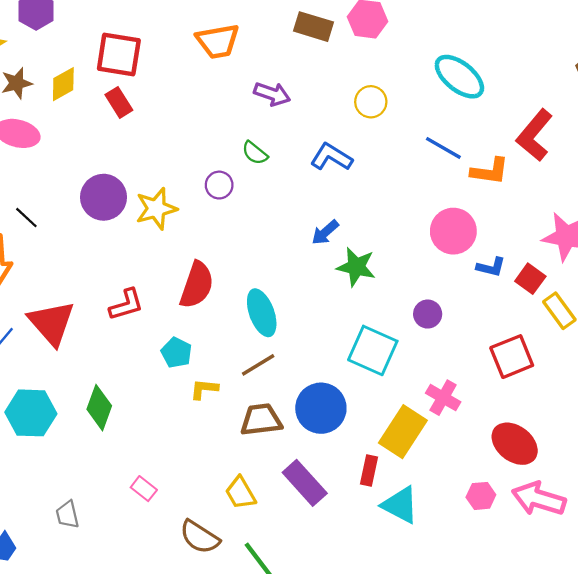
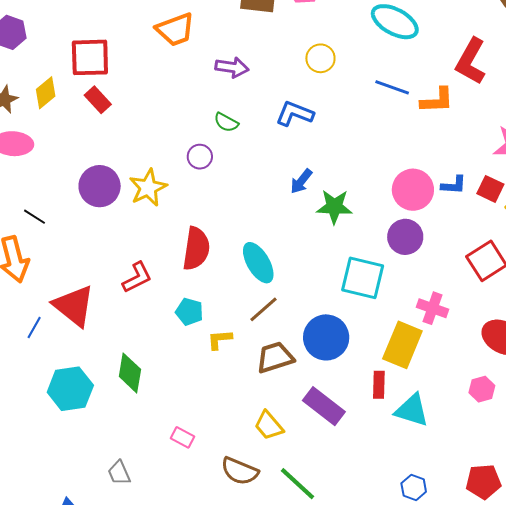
pink circle: (453, 231) -> (413, 190), moved
purple circle: (428, 314) -> (405, 237), size x1.4

